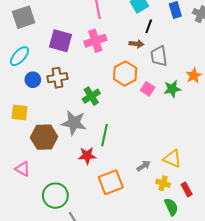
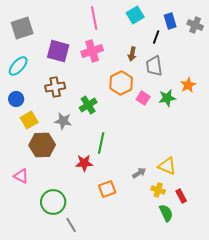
black line: (149, 26) -> (156, 37), moved
brown arrow: (136, 44) -> (132, 54), turned 96
blue circle: (33, 80) -> (16, 99), moved
yellow square: (19, 113) -> (29, 120), moved, turned -36
gray star: (74, 123) -> (63, 121), moved, size x0.7
orange square: (111, 182) -> (107, 189), size x0.7

